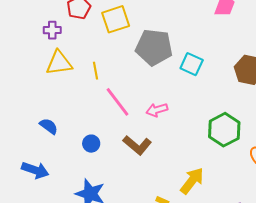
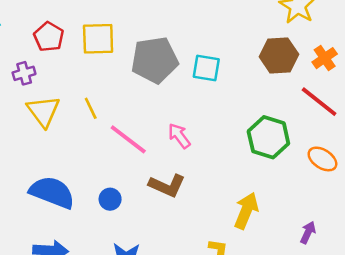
yellow square: (116, 19) -> (98, 39), turned 32
yellow triangle: (59, 63) -> (43, 111), turned -44
pink arrow: (157, 110) -> (179, 136), turned 85
blue semicircle: (49, 126) -> (52, 192), size x1.8

